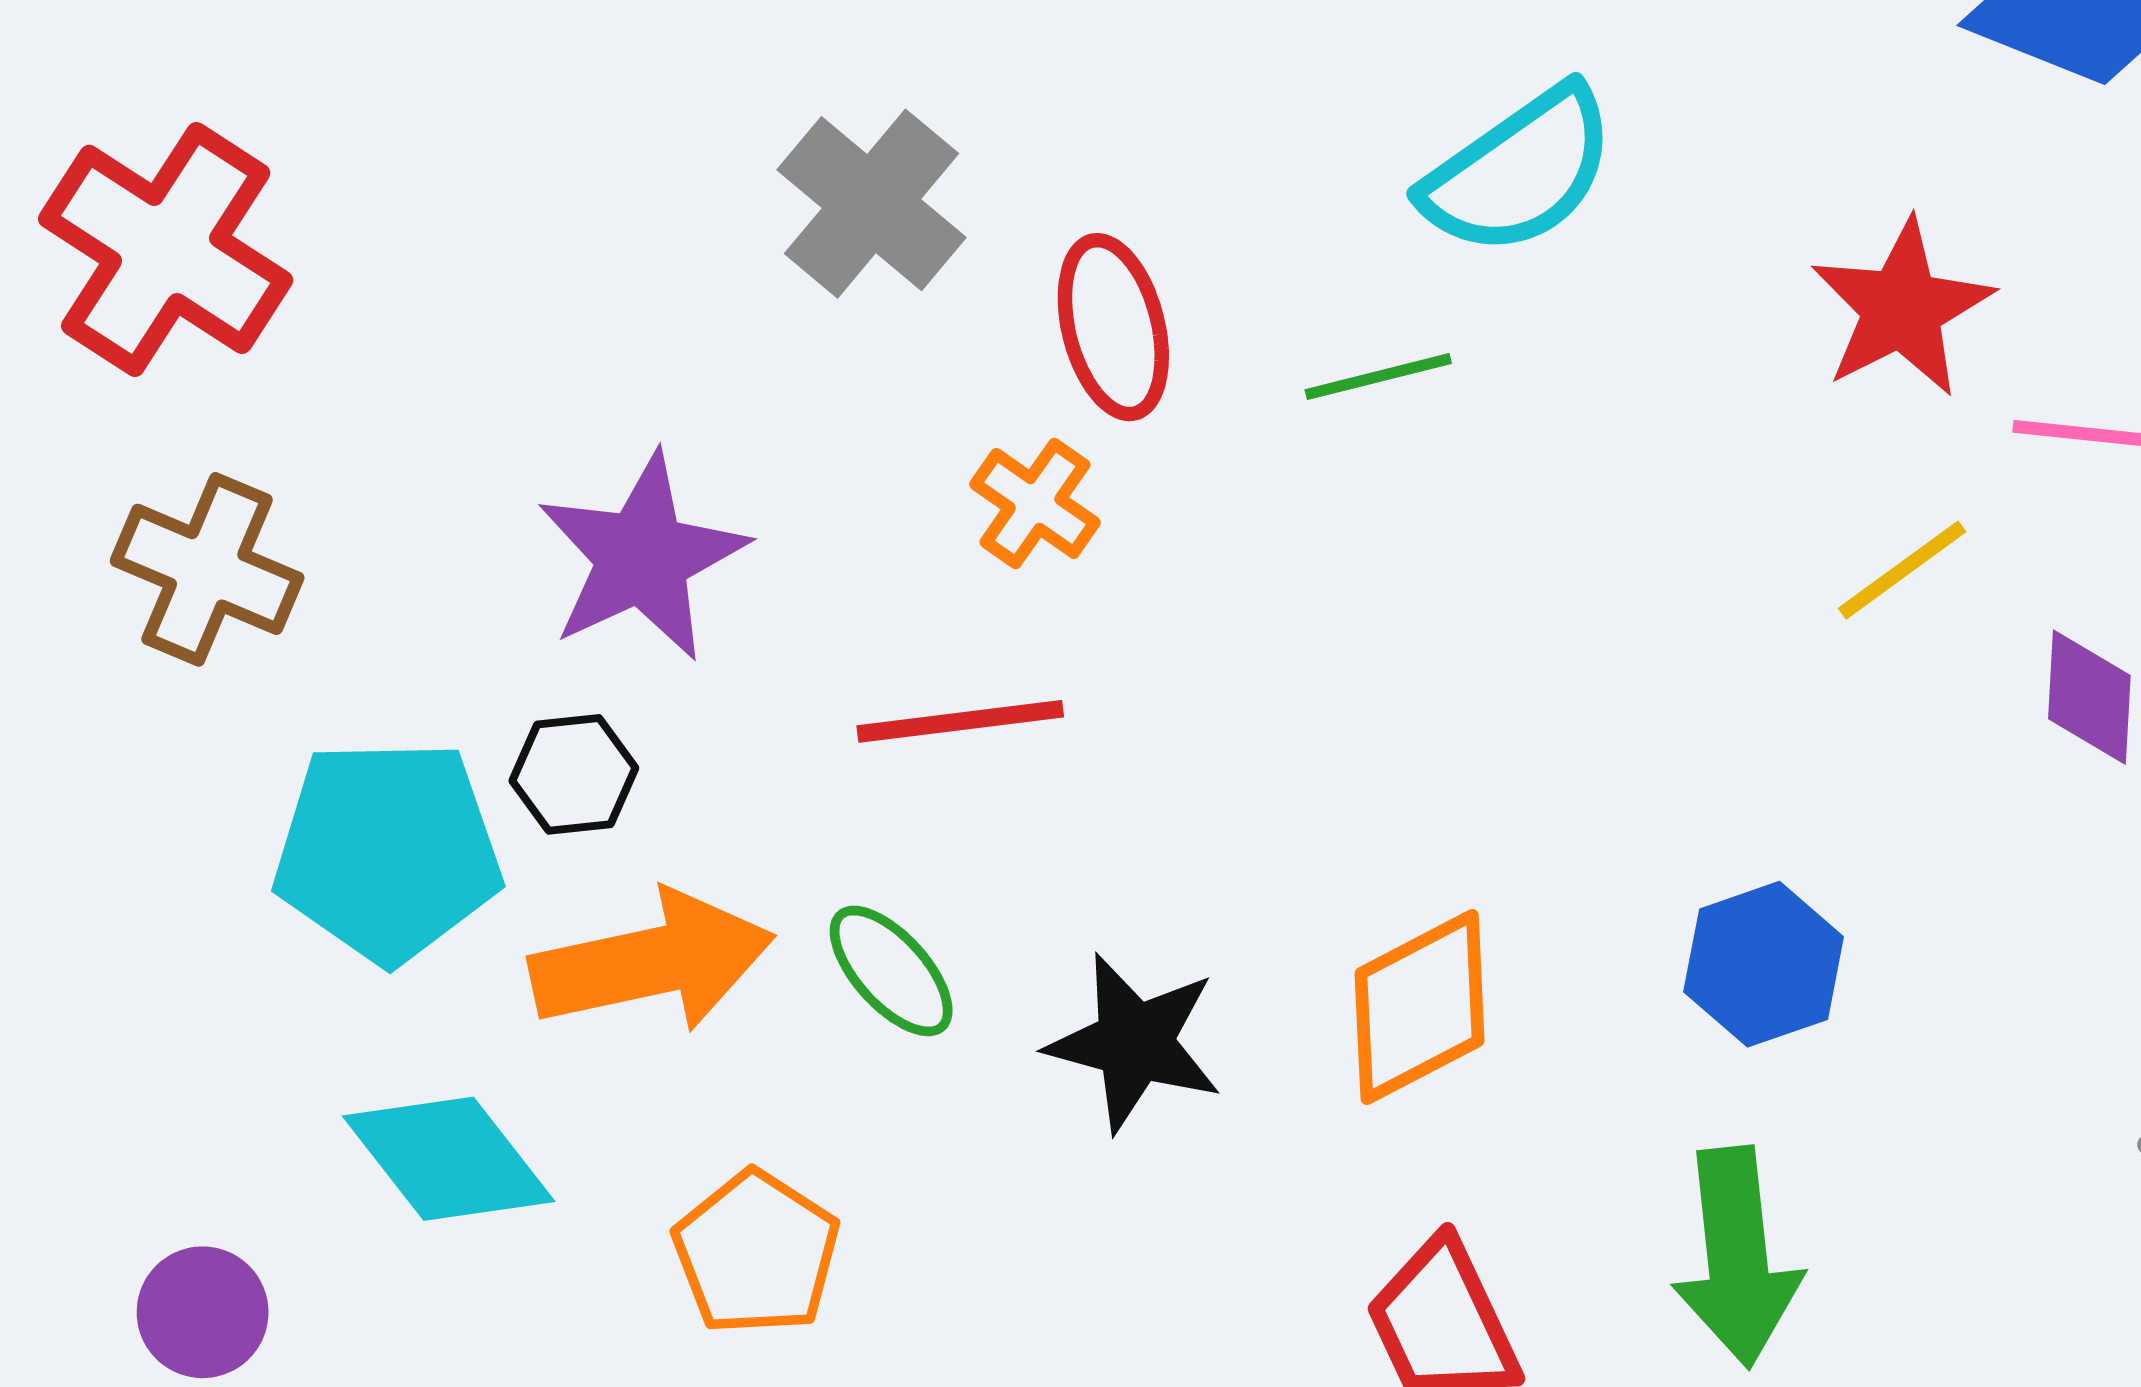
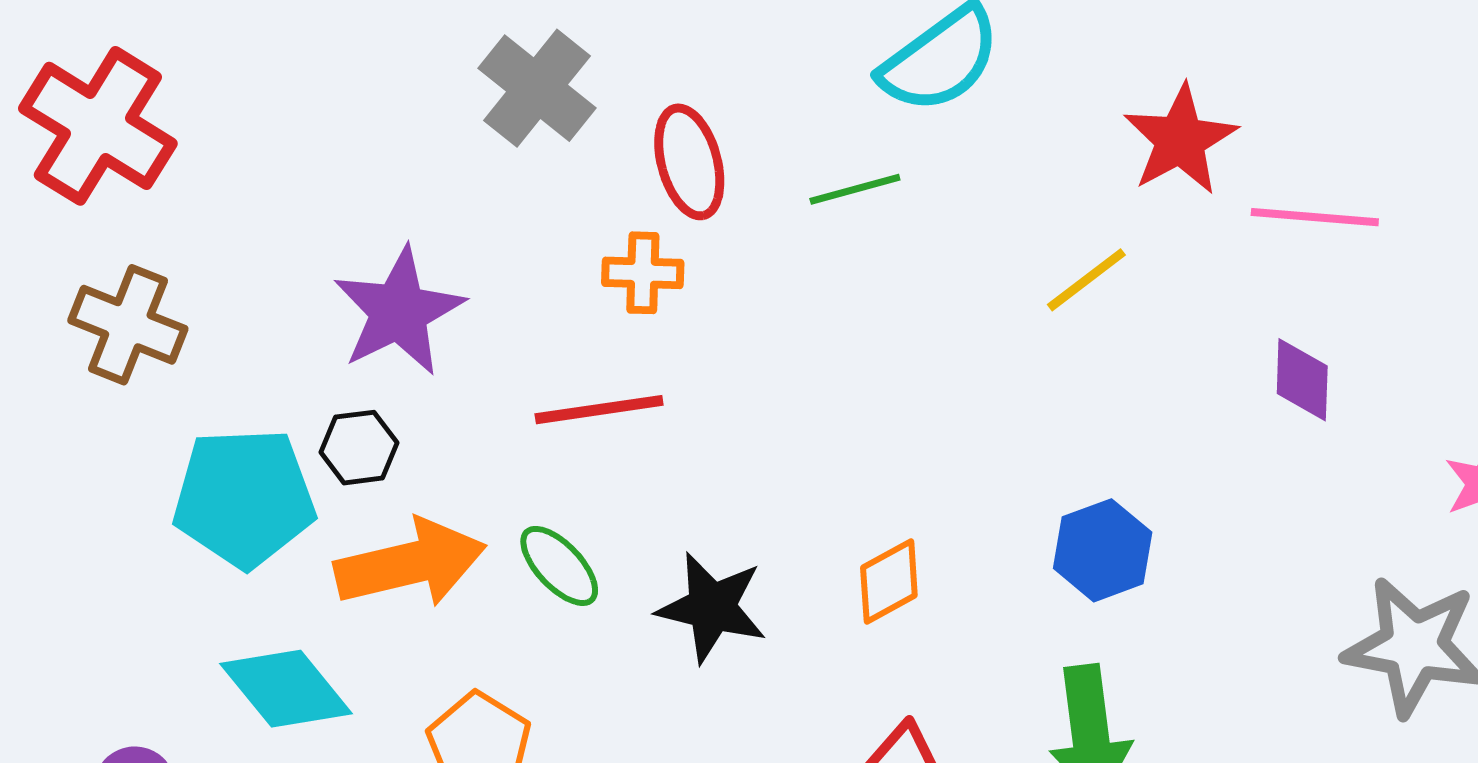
orange cross: (1035, 503) -> (643, 273), turned -32
yellow line: (1902, 570) -> (1086, 280), moved
orange diamond: (1420, 1007) -> (889, 582), size x0.7

